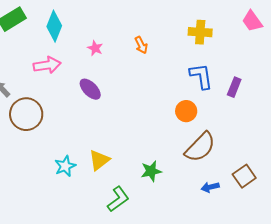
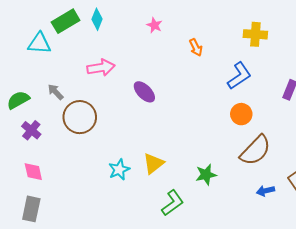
cyan diamond: (54, 26) -> (97, 19), moved, size x0.7
pink star: (95, 48) -> (154, 25), moved
blue L-shape: (201, 76) -> (239, 76), moved, turned 64

